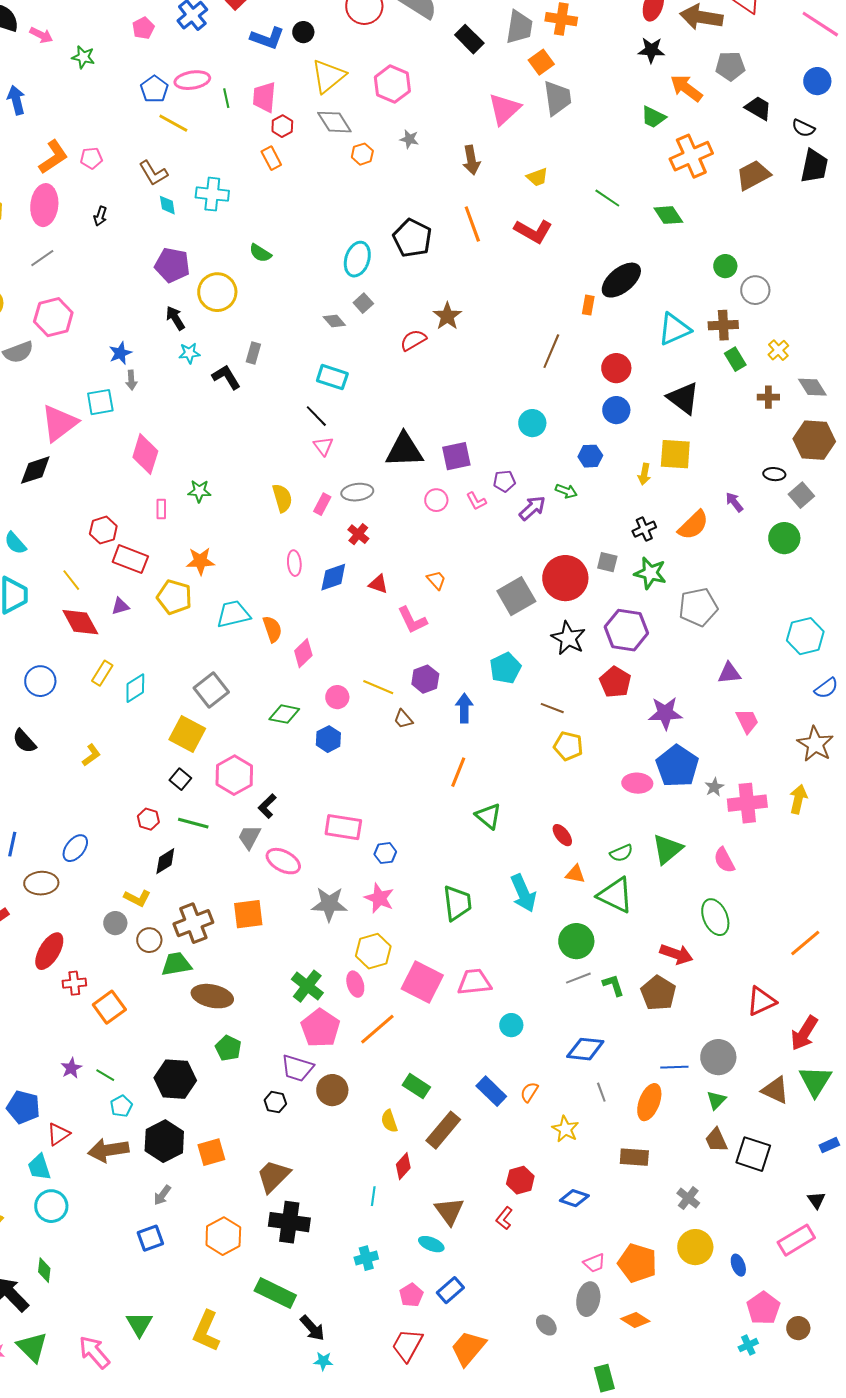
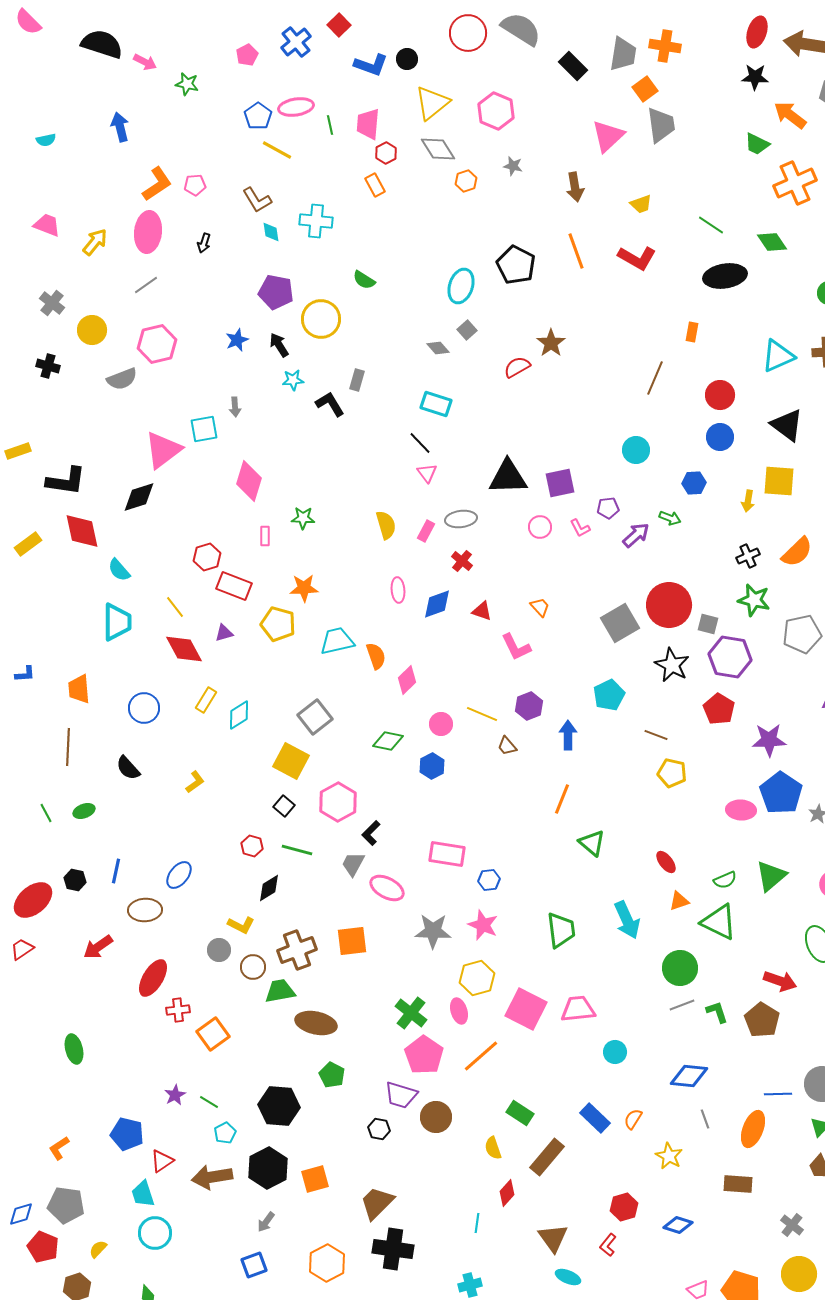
black ellipse: (621, 280) -> (725, 276), moved, turned 30
blue star: (120, 353) -> (237, 340), moved
gray square: (607, 562) -> (708, 624), moved
orange triangle: (575, 874) -> (679, 901), turned -30
cyan ellipse: (431, 1244) -> (568, 1277), moved

